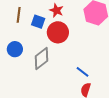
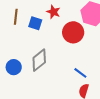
red circle: (58, 32) -> (73, 32), moved
blue circle: (15, 49) -> (14, 67), moved

